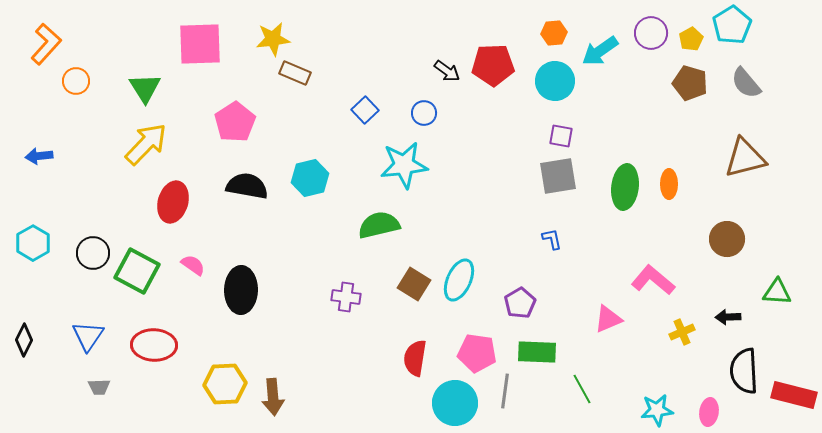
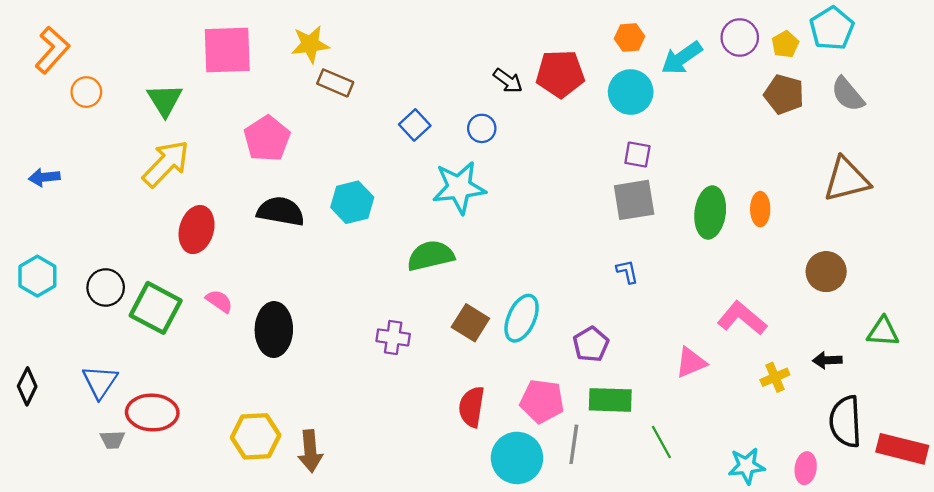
red ellipse: (154, 345) -> (152, 412), moved

